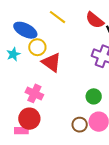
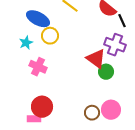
red triangle: (51, 62) -> (96, 59), moved
pink cross: (34, 93) -> (38, 67), moved
green circle: (94, 96) -> (106, 72), moved

